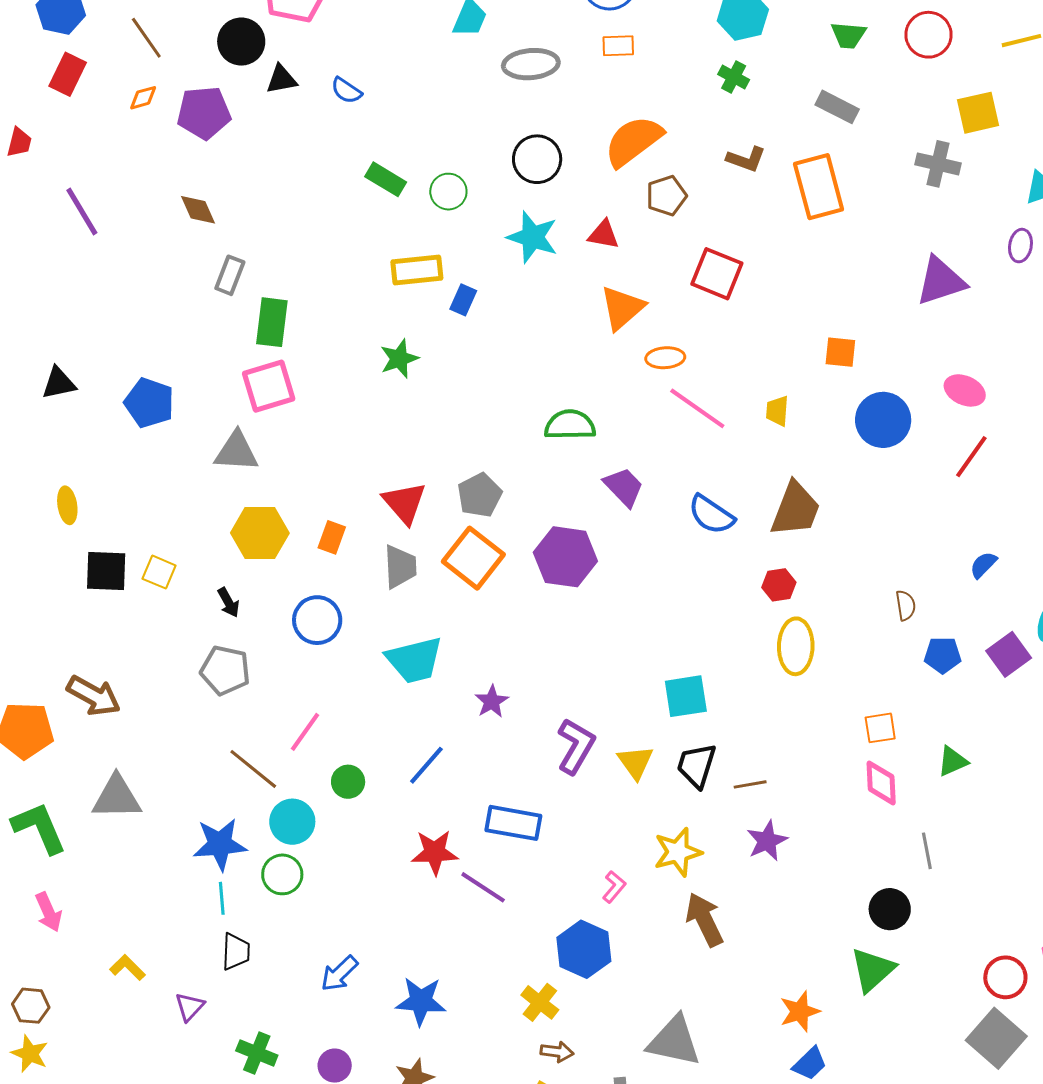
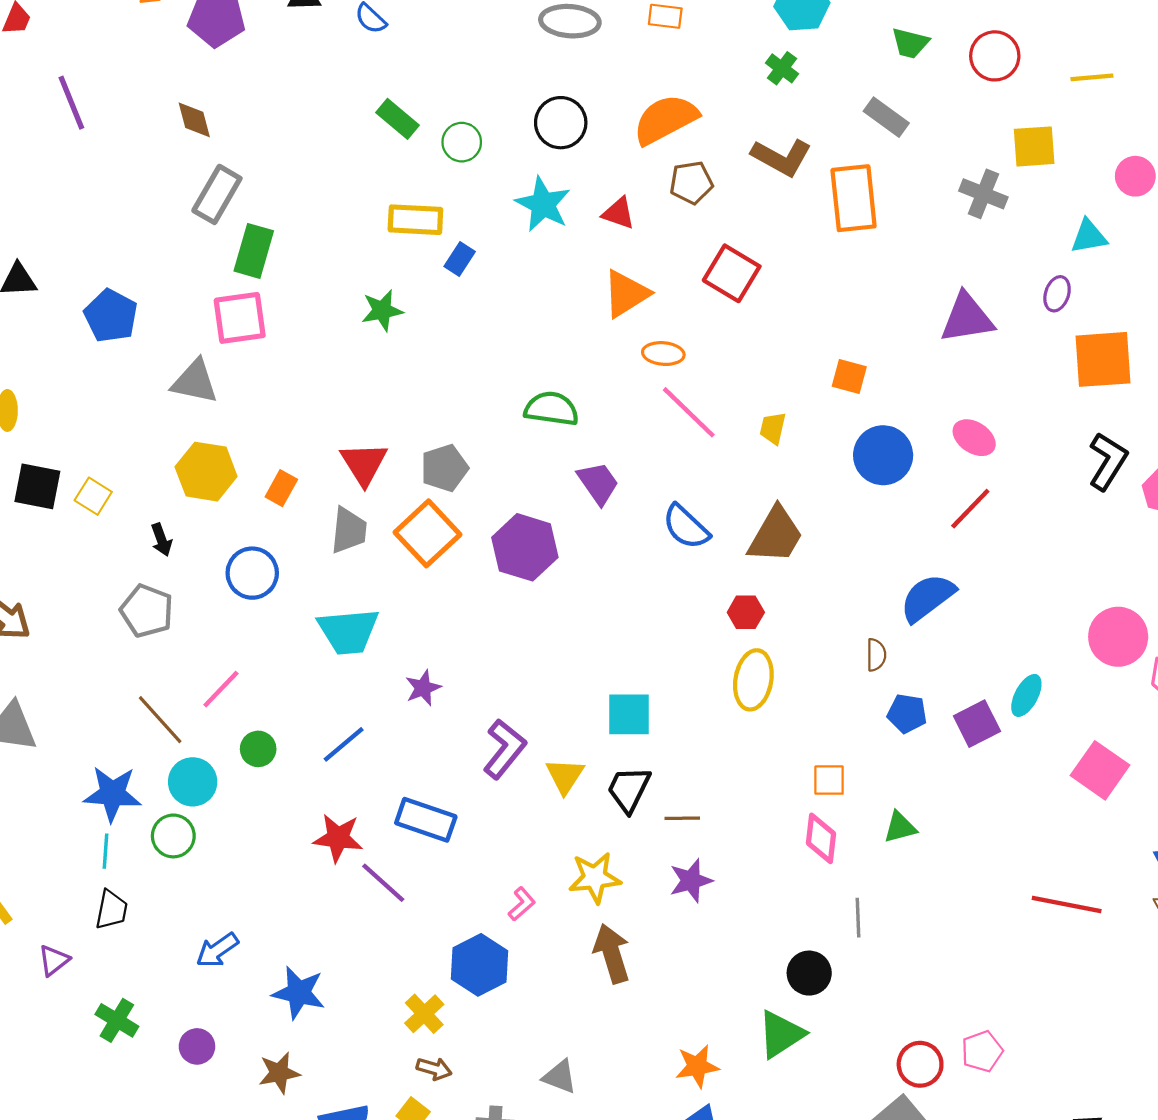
brown L-shape: (746, 159) -> (781, 157), size x1.4
gray rectangle: (230, 275) -> (217, 194), size x1.4
blue semicircle: (983, 565) -> (927, 598), moved, size x1.8
gray triangle: (674, 1041) -> (560, 1077), size x0.6

